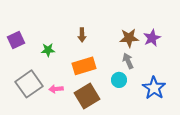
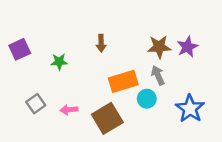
orange rectangle: (84, 66) -> (123, 81), moved
gray square: (29, 84) -> (36, 104), size x0.6

